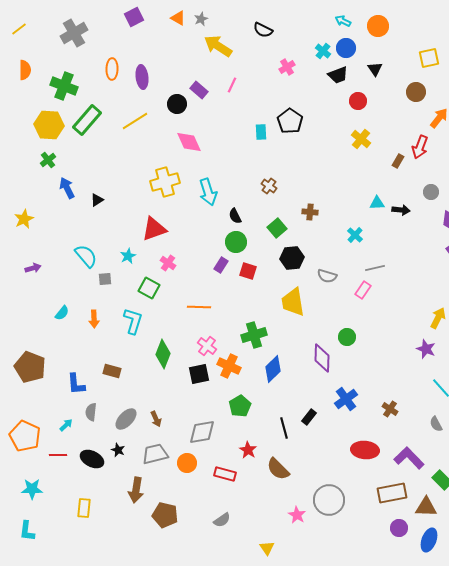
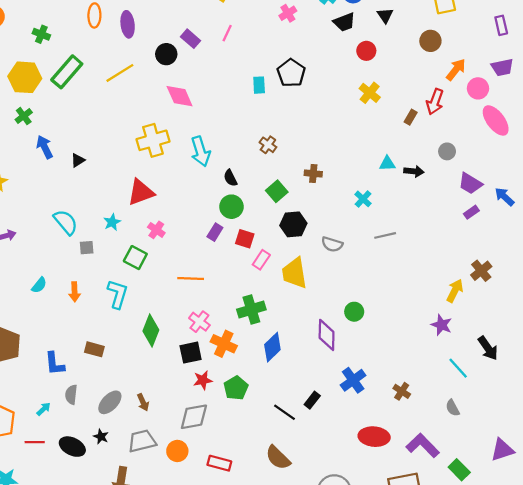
green cross: (64, 86) -> (41, 34), size x0.6
pink rectangle: (363, 290) -> (261, 260), moved
black line: (284, 428) -> (285, 412), turned -40
red star: (248, 450) -> (203, 380), moved, turned 30

